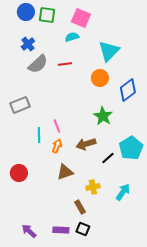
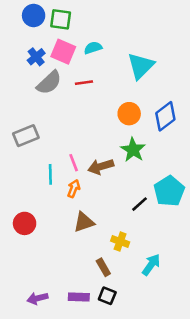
pink square: (81, 18) -> (63, 52), moved
orange circle: (100, 78) -> (129, 114), moved
brown arrow: (86, 144) -> (101, 167), moved
yellow cross: (93, 187) -> (120, 241), turned 32
cyan arrow: (123, 192) -> (151, 265), moved
purple arrow: (29, 231) -> (37, 298), turned -56

